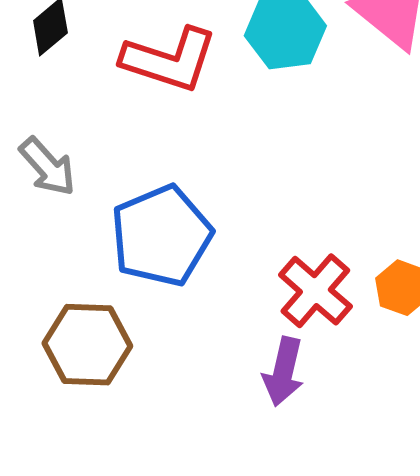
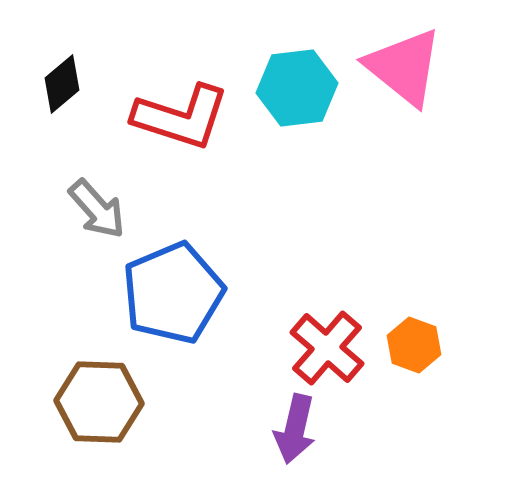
gray arrow: (47, 167) -> (97, 209), moved

